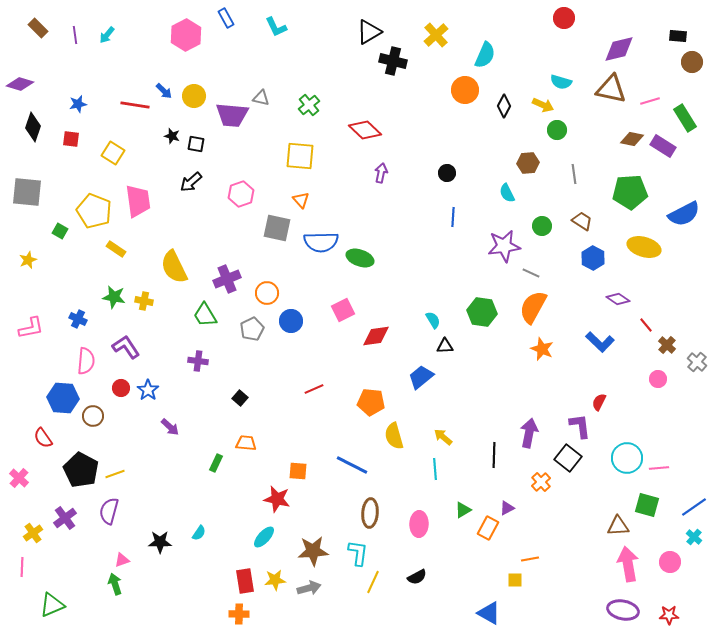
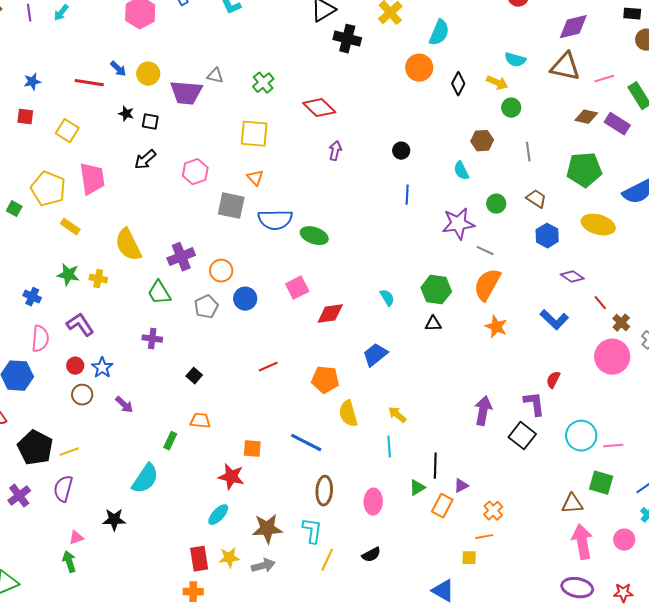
black triangle: (445, 346) -> (433, 324), moved
pink circle: (658, 379) -> (612, 357), size x2.0
brown circle: (93, 416) -> (82, 395), moved
black line: (494, 455) -> (435, 466), moved
orange cross: (541, 482) -> (493, 511), moved
cyan semicircle: (199, 533) -> (145, 479), moved, size x2.0

